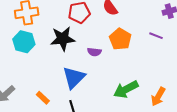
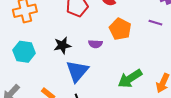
black star: (63, 39) -> (62, 45), moved, size x0.7
cyan hexagon: (24, 42) -> (24, 52), moved

